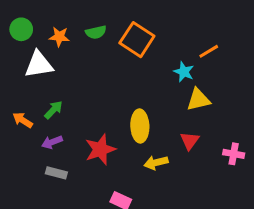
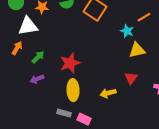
orange arrow: (23, 120) -> (17, 48), moved, turned 88
yellow ellipse: (140, 126) -> (73, 90), moved
red star: (100, 149) -> (70, 63), moved
gray rectangle: (56, 173) -> (64, 113), moved

